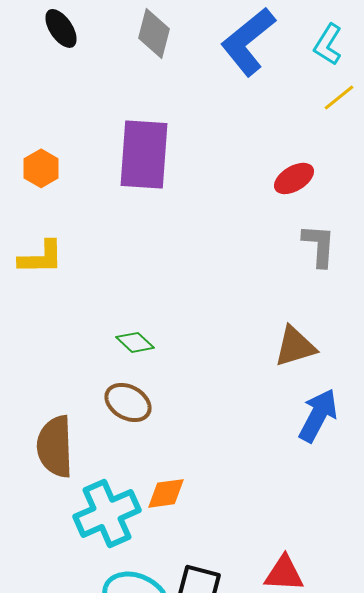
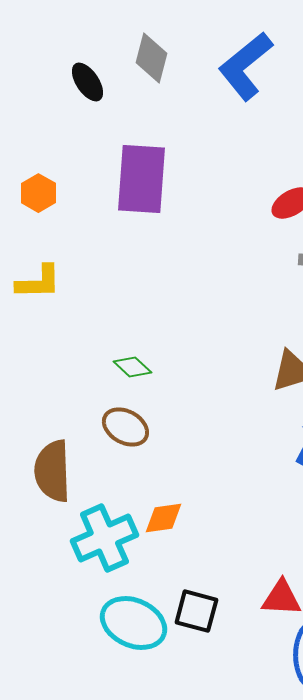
black ellipse: (61, 28) -> (87, 82), moved

